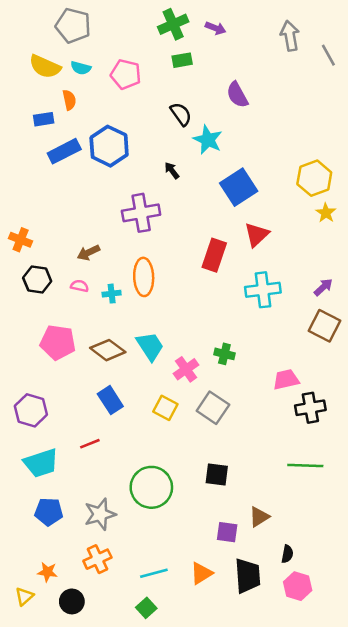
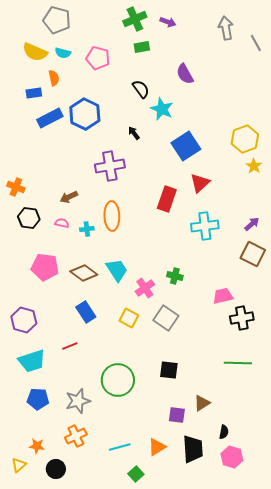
green square: (146, 608) -> (136, 474), moved

